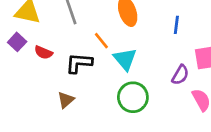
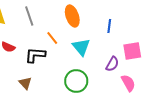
cyan triangle: (125, 59) -> (81, 47), moved
brown triangle: (66, 100) -> (25, 83), turned -32

